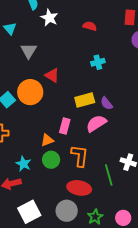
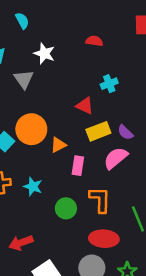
white star: (49, 18) -> (44, 53), moved
red triangle: (52, 75) -> (85, 106), moved
orange triangle: (47, 140) -> (58, 145), moved
cyan star: (23, 164) -> (33, 187), moved

